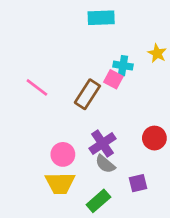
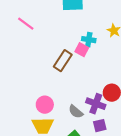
pink line: (37, 87) -> (26, 24), moved
purple cross: (102, 143) -> (96, 104), moved, turned -36

